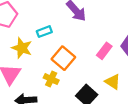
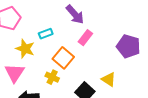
pink rectangle: (104, 51) -> (85, 38), moved

